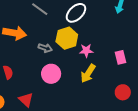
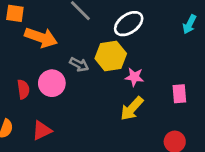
pink circle: (51, 74) -> (52, 83), moved
red triangle: (26, 100) -> (42, 130), turned 42

